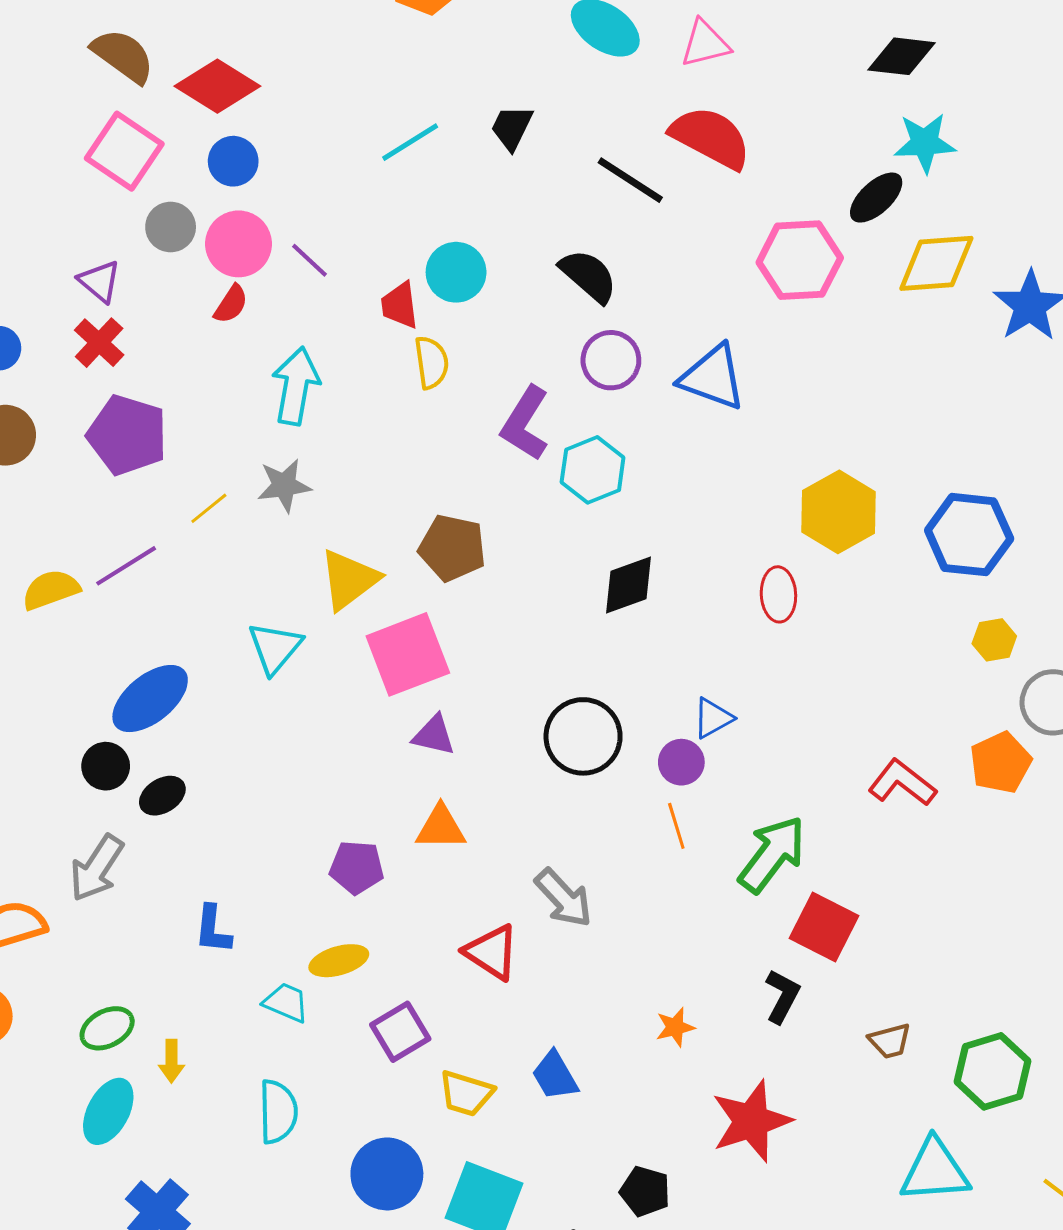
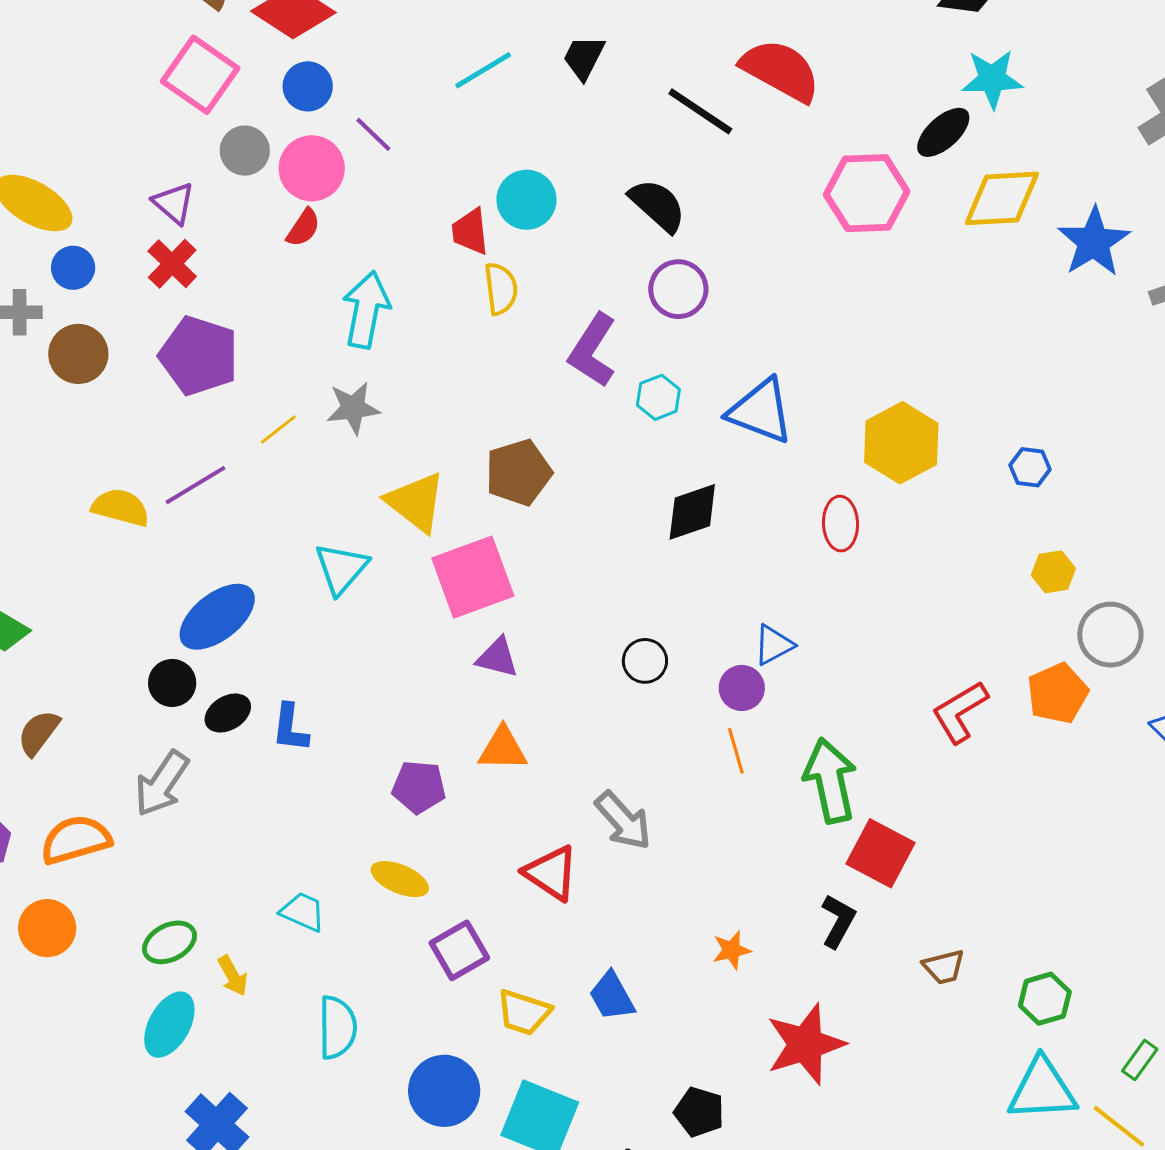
purple line: (310, 260) -> (373, 134), moved
blue triangle: (713, 377) -> (761, 411), moved
cyan hexagon: (593, 470) -> (658, 397), size x0.7
blue hexagon: (969, 535) -> (1030, 467), size x0.5
brown pentagon: (452, 548) -> (518, 472), turned -30
yellow triangle: (349, 580) -> (416, 502), turned -46
yellow semicircle: (51, 590) -> (121, 507), turned 34
black circle: (583, 736) -> (645, 661), size x0.6
red L-shape: (902, 783) -> (960, 712), turned -70
green arrow: (772, 854) -> (830, 781), turned -50
blue L-shape: (213, 929) -> (290, 728), moved
yellow ellipse: (339, 961) -> (400, 879), turned 38
cyan trapezoid: (286, 1002) -> (303, 912), moved
yellow arrow: (171, 1061) -> (233, 976), turned -30
green hexagon: (992, 1071) -> (1045, 999), size x0.7
cyan triangle: (935, 1171) -> (1042, 1090), moved

